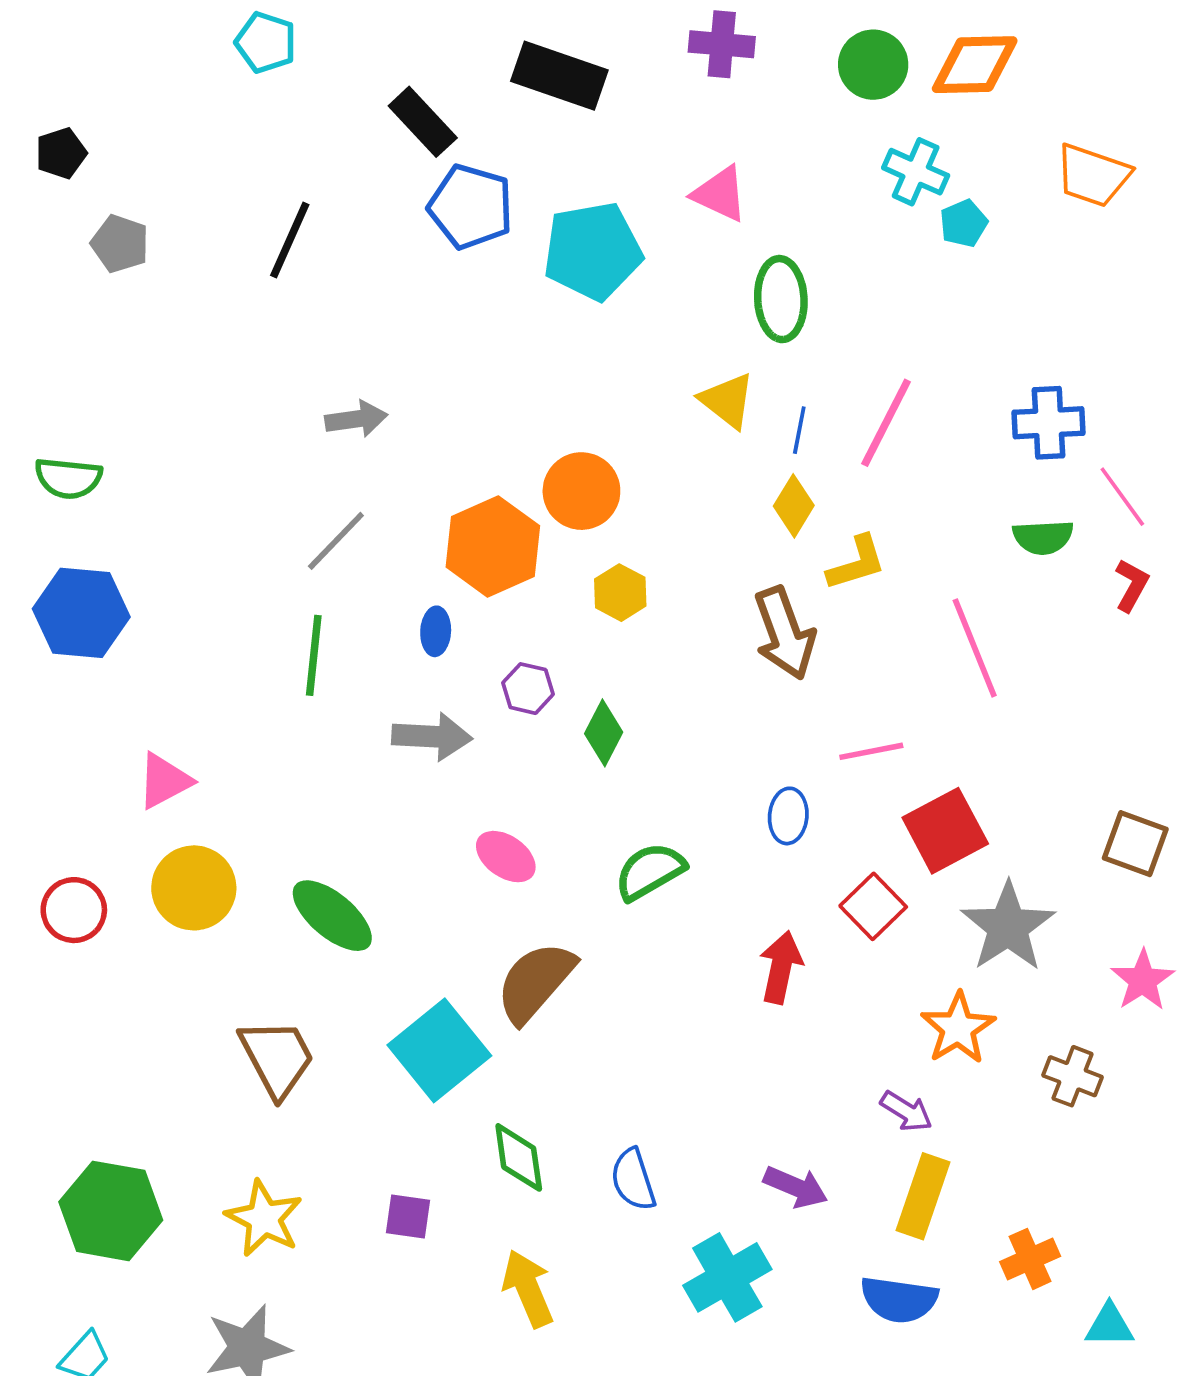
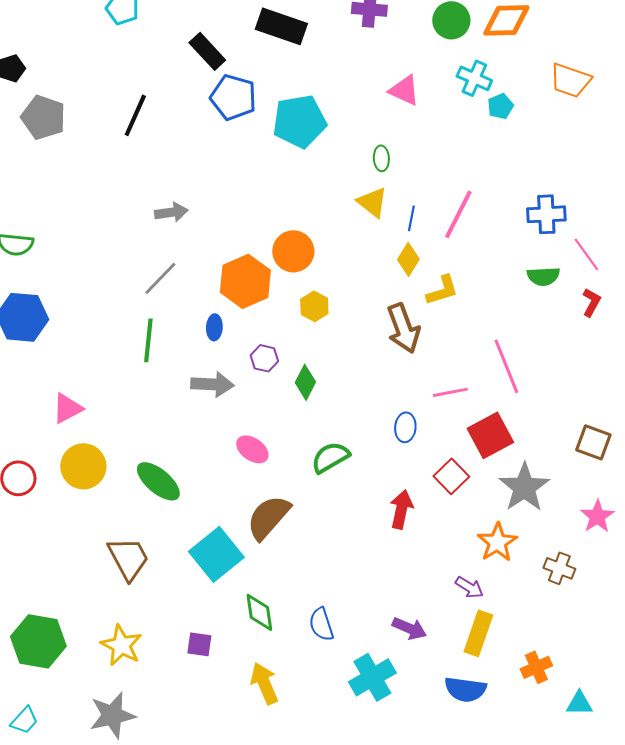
pink triangle: (720, 194) -> (404, 90), moved
gray pentagon: (120, 244) -> (43, 117), size x1.4
green ellipse: (781, 299) -> (381, 158), moved, size x0.6
pink line: (975, 648) -> (506, 366), moved

